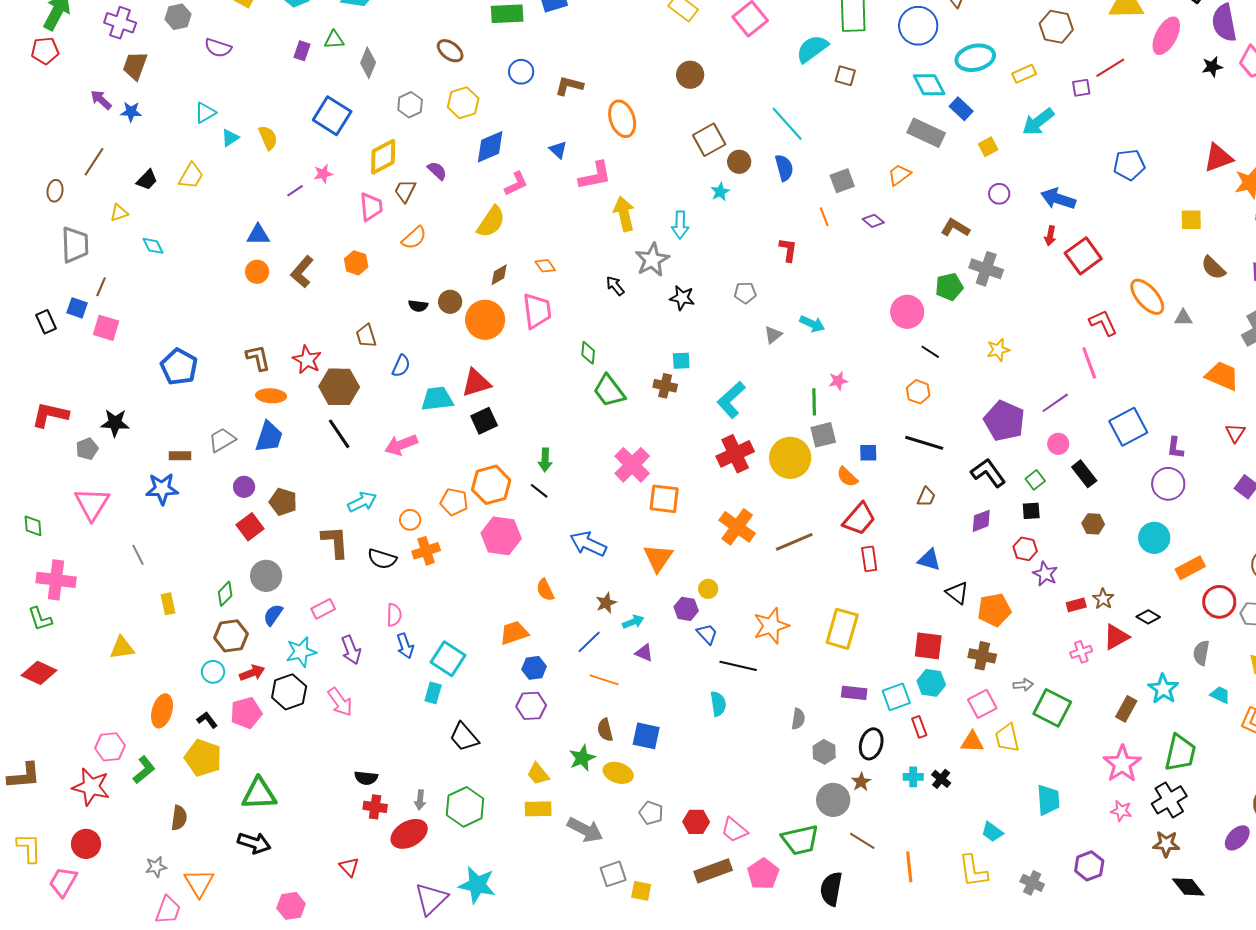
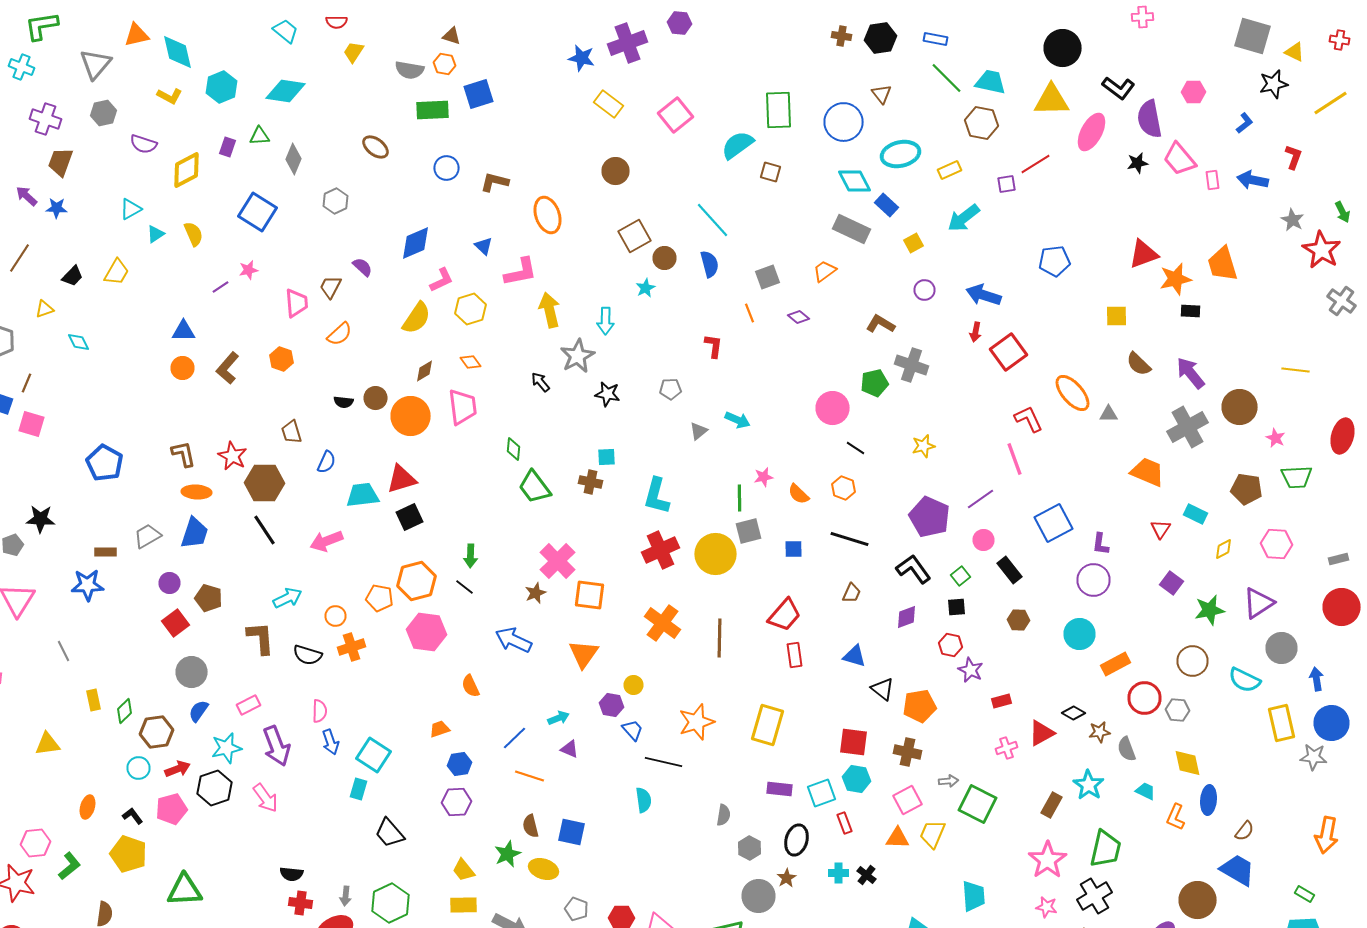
yellow hexagon: (463, 103) -> (470, 309), moved
yellow diamond: (383, 157) -> (186, 170), moved
cyan L-shape: (731, 400) -> (656, 496), turned -33
orange semicircle: (847, 477) -> (798, 494), moved
brown line: (794, 542) -> (720, 638), turned -66
green diamond: (225, 594) -> (124, 711), moved
brown star: (1103, 599) -> (1100, 732), moved, turned 30
brown star: (606, 603) -> (536, 593), moved
orange trapezoid: (514, 633) -> (440, 729), size x0.7
purple arrow: (351, 650) -> (276, 746), size x1.4
gray semicircle: (1201, 653) -> (1126, 749), turned -30
orange ellipse: (162, 711) -> (88, 807), size x0.7
yellow trapezoid: (1007, 738) -> (932, 834), turned 36

